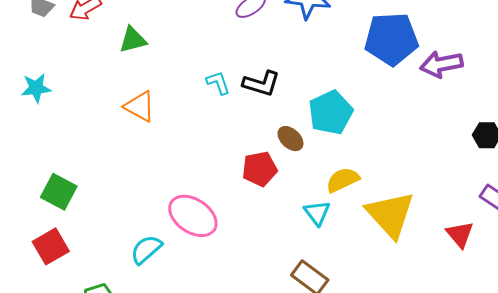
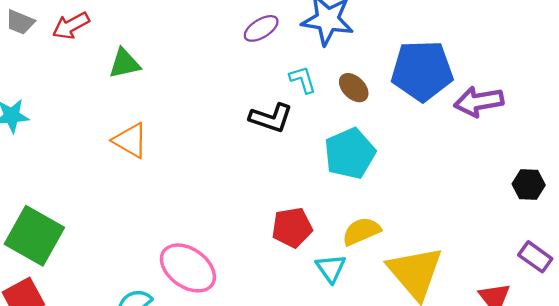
cyan L-shape: (218, 83) -> (303, 80), moved
brown ellipse: (290, 139) -> (354, 88), moved
red pentagon: (260, 169) -> (292, 228), moved
green square: (59, 192) -> (34, 236), size x1.4

